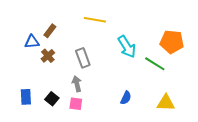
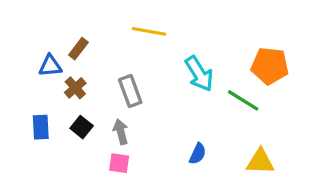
blue rectangle: (26, 97) -> (41, 127), moved
black square: (52, 99) -> (82, 127), moved

